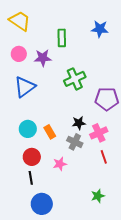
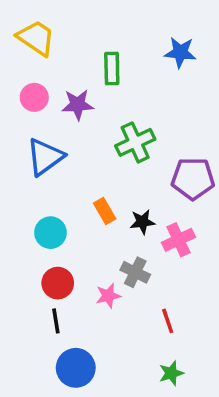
orange rectangle: (50, 132) -> (105, 211), moved
gray cross: (75, 142) -> (135, 272), moved
red line: (104, 157) -> (168, 321), moved
green star: (98, 196) -> (171, 373), moved

